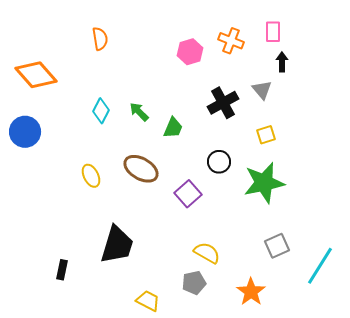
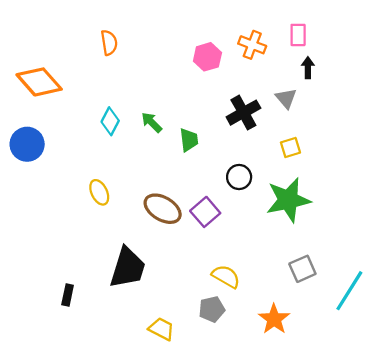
green trapezoid: (173, 128) -> (189, 140), turned -30
brown ellipse: (141, 169) -> (163, 209), moved

